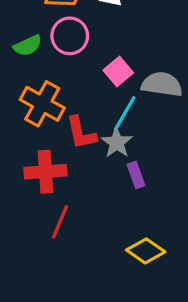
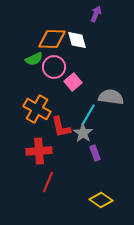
green semicircle: (28, 46) -> (34, 59), moved
pink square: (118, 71) -> (73, 82), moved

